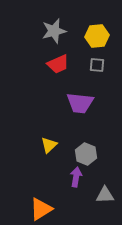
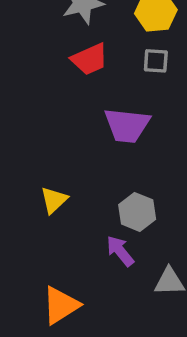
yellow triangle: (49, 145) -> (54, 200), moved
purple arrow: (76, 177) -> (120, 251), turned -48

